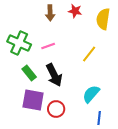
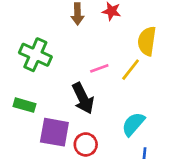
yellow semicircle: (103, 19) -> (147, 41), moved
pink line: (48, 46) -> (99, 68), moved
green rectangle: (29, 73) -> (24, 105), moved, turned -35

